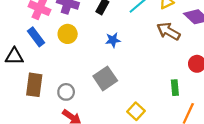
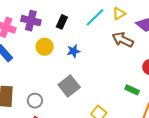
yellow circle: (68, 34) -> (45, 47), moved
green rectangle: (175, 88) -> (132, 90), turned -56

